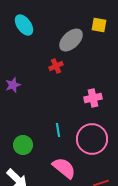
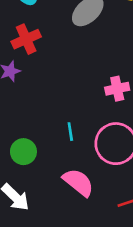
red cross: (56, 66) -> (26, 39), moved, size x1.5

